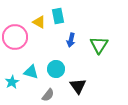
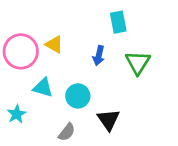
cyan rectangle: (58, 16) -> (118, 22), moved
yellow triangle: (39, 22) -> (54, 44), moved
cyan triangle: (31, 72) -> (43, 88), moved

